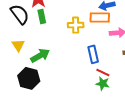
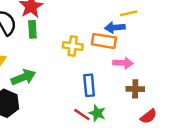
red line: (103, 73) -> (82, 114), moved
green star: (103, 84) -> (97, 113), moved

